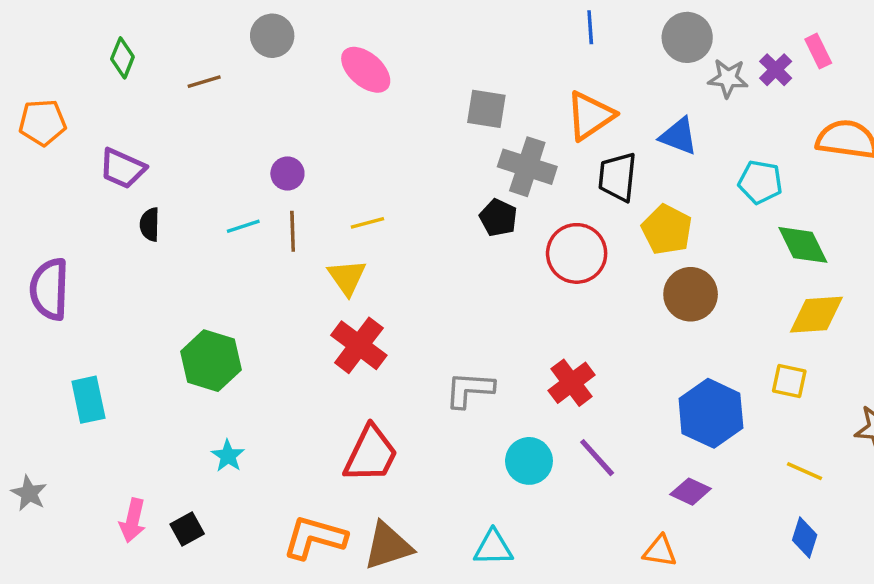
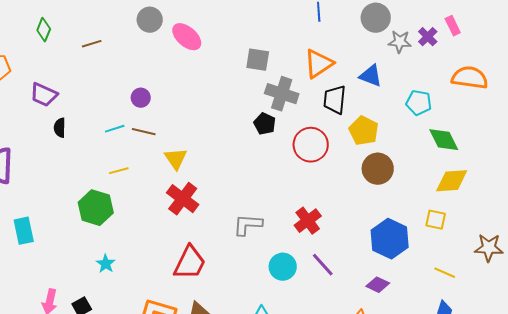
gray circle: (272, 36) -> (150, 20), moved
yellow line: (367, 223) -> (119, 171), moved
brown line: (293, 231) -> (144, 132), turned -75

